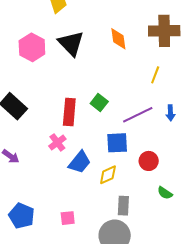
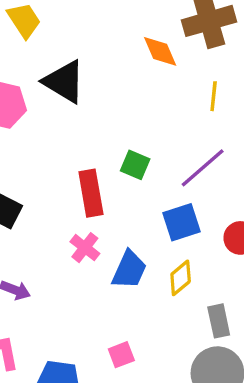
orange diamond: (118, 39) -> (160, 51), moved
pink square: (68, 218) -> (121, 355), moved

